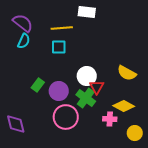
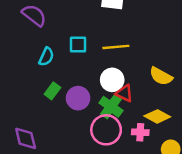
yellow line: (62, 28) -> (116, 47), moved
cyan semicircle: (24, 41) -> (46, 57), moved
red triangle: (97, 87) -> (124, 93), turned -35
pink circle: (66, 117) -> (106, 130), moved

